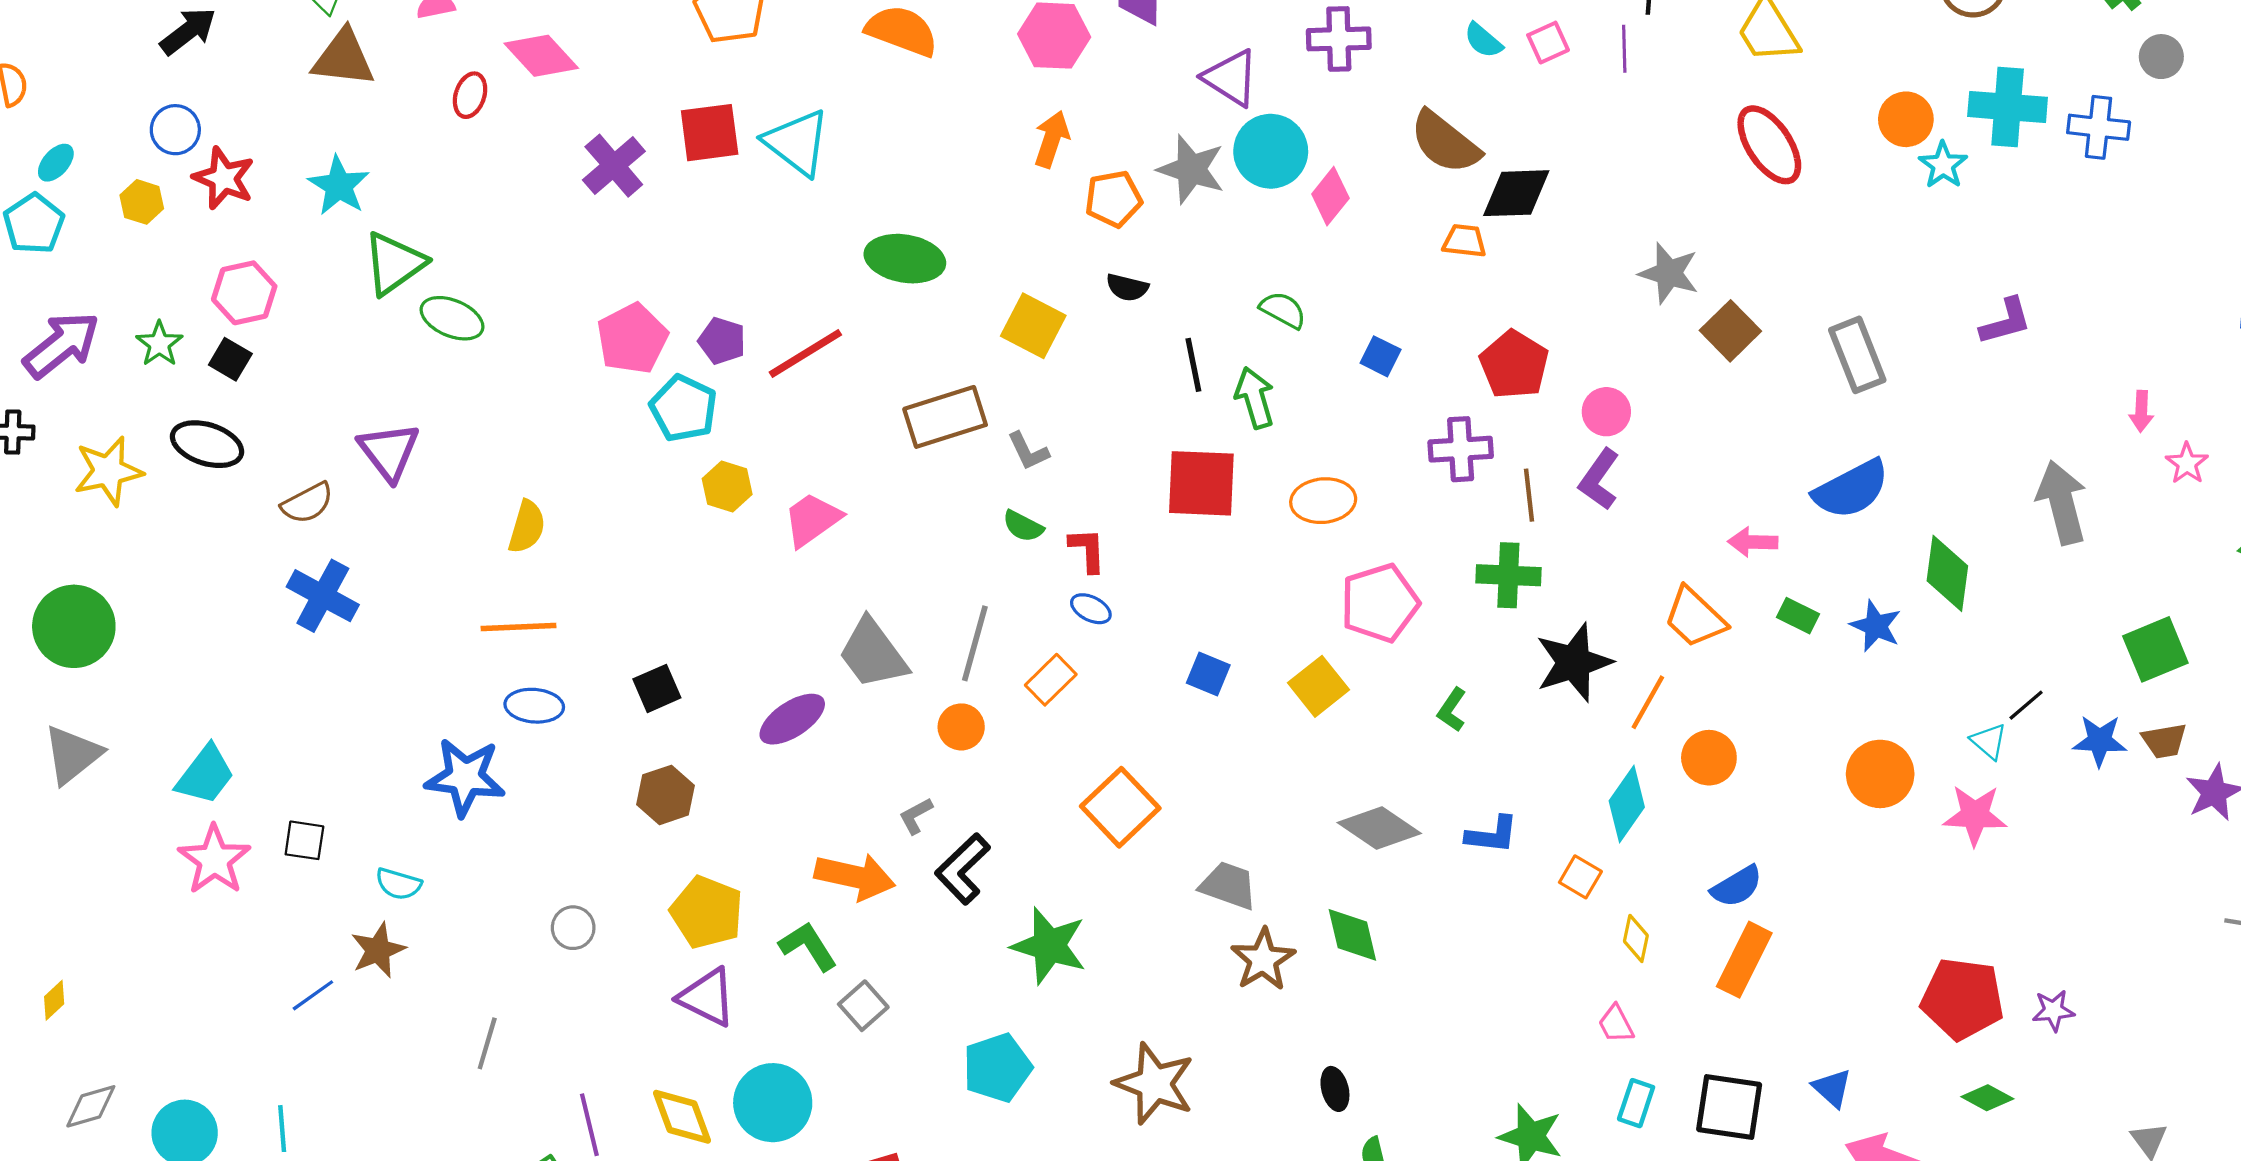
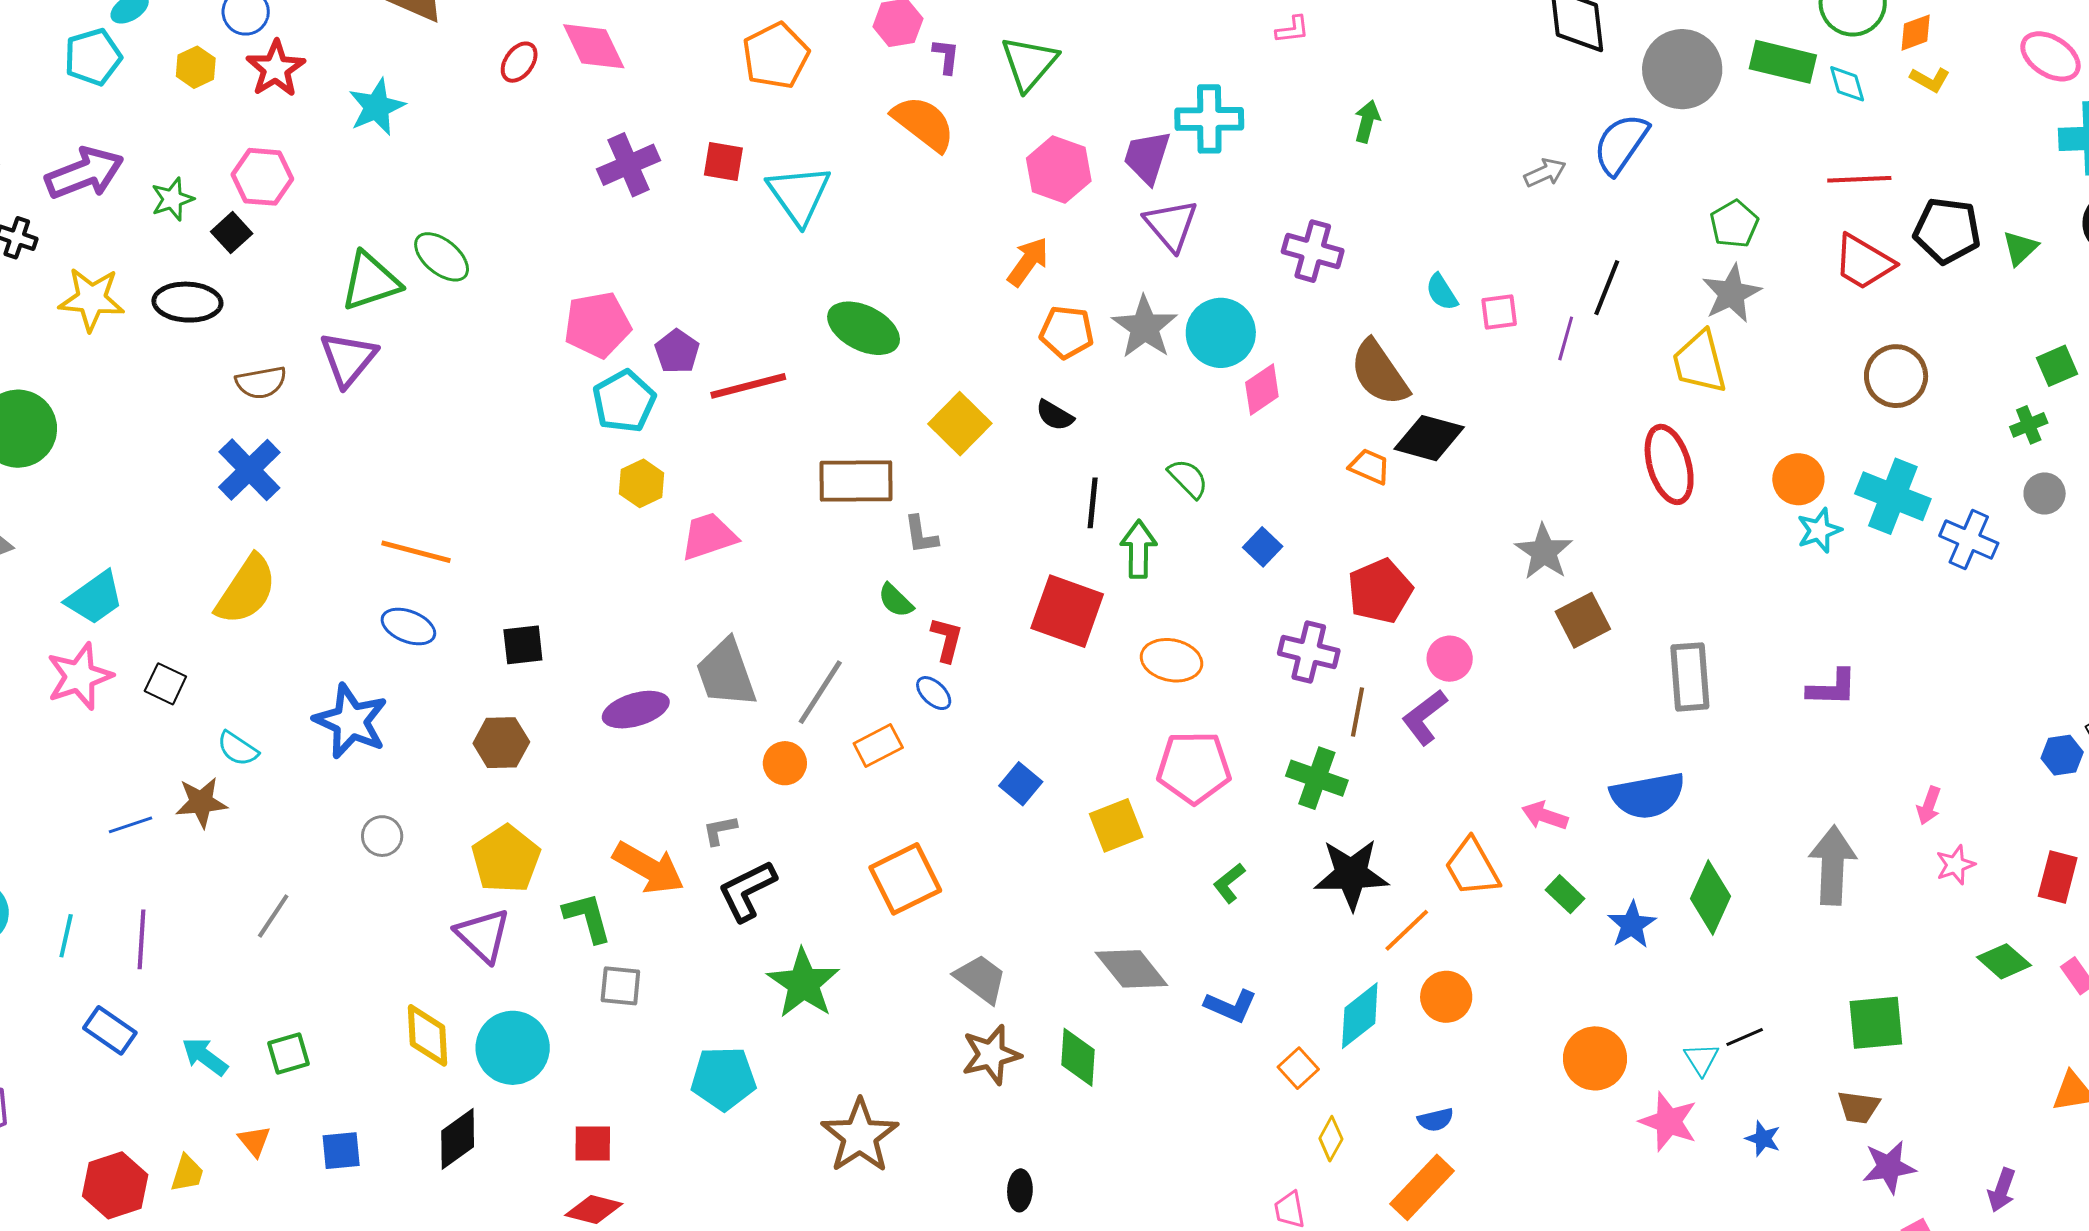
purple triangle: (1231, 78) -> (1171, 225), moved
red square: (710, 133) -> (723, 162), size x0.7
green triangle: (394, 263) -> (370, 281), moved
black ellipse: (207, 444) -> (187, 302), turned -32
yellow semicircle: (527, 527) -> (246, 590), moved, size x1.5
blue star: (2100, 741) -> (1763, 1139), moved, size x0.7
blue star: (465, 777) -> (351, 721), moved
blue semicircle: (1737, 886) -> (1436, 1120), size x0.7
gray square: (863, 1006) -> (620, 986), turned 30
purple line: (589, 1125) -> (142, 939), moved

